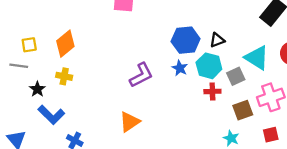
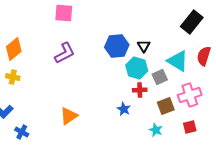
black triangle: (217, 40) -> (144, 46), turned -40
blue star: (180, 68) -> (124, 109), moved
purple L-shape: (141, 75) -> (65, 53), moved

